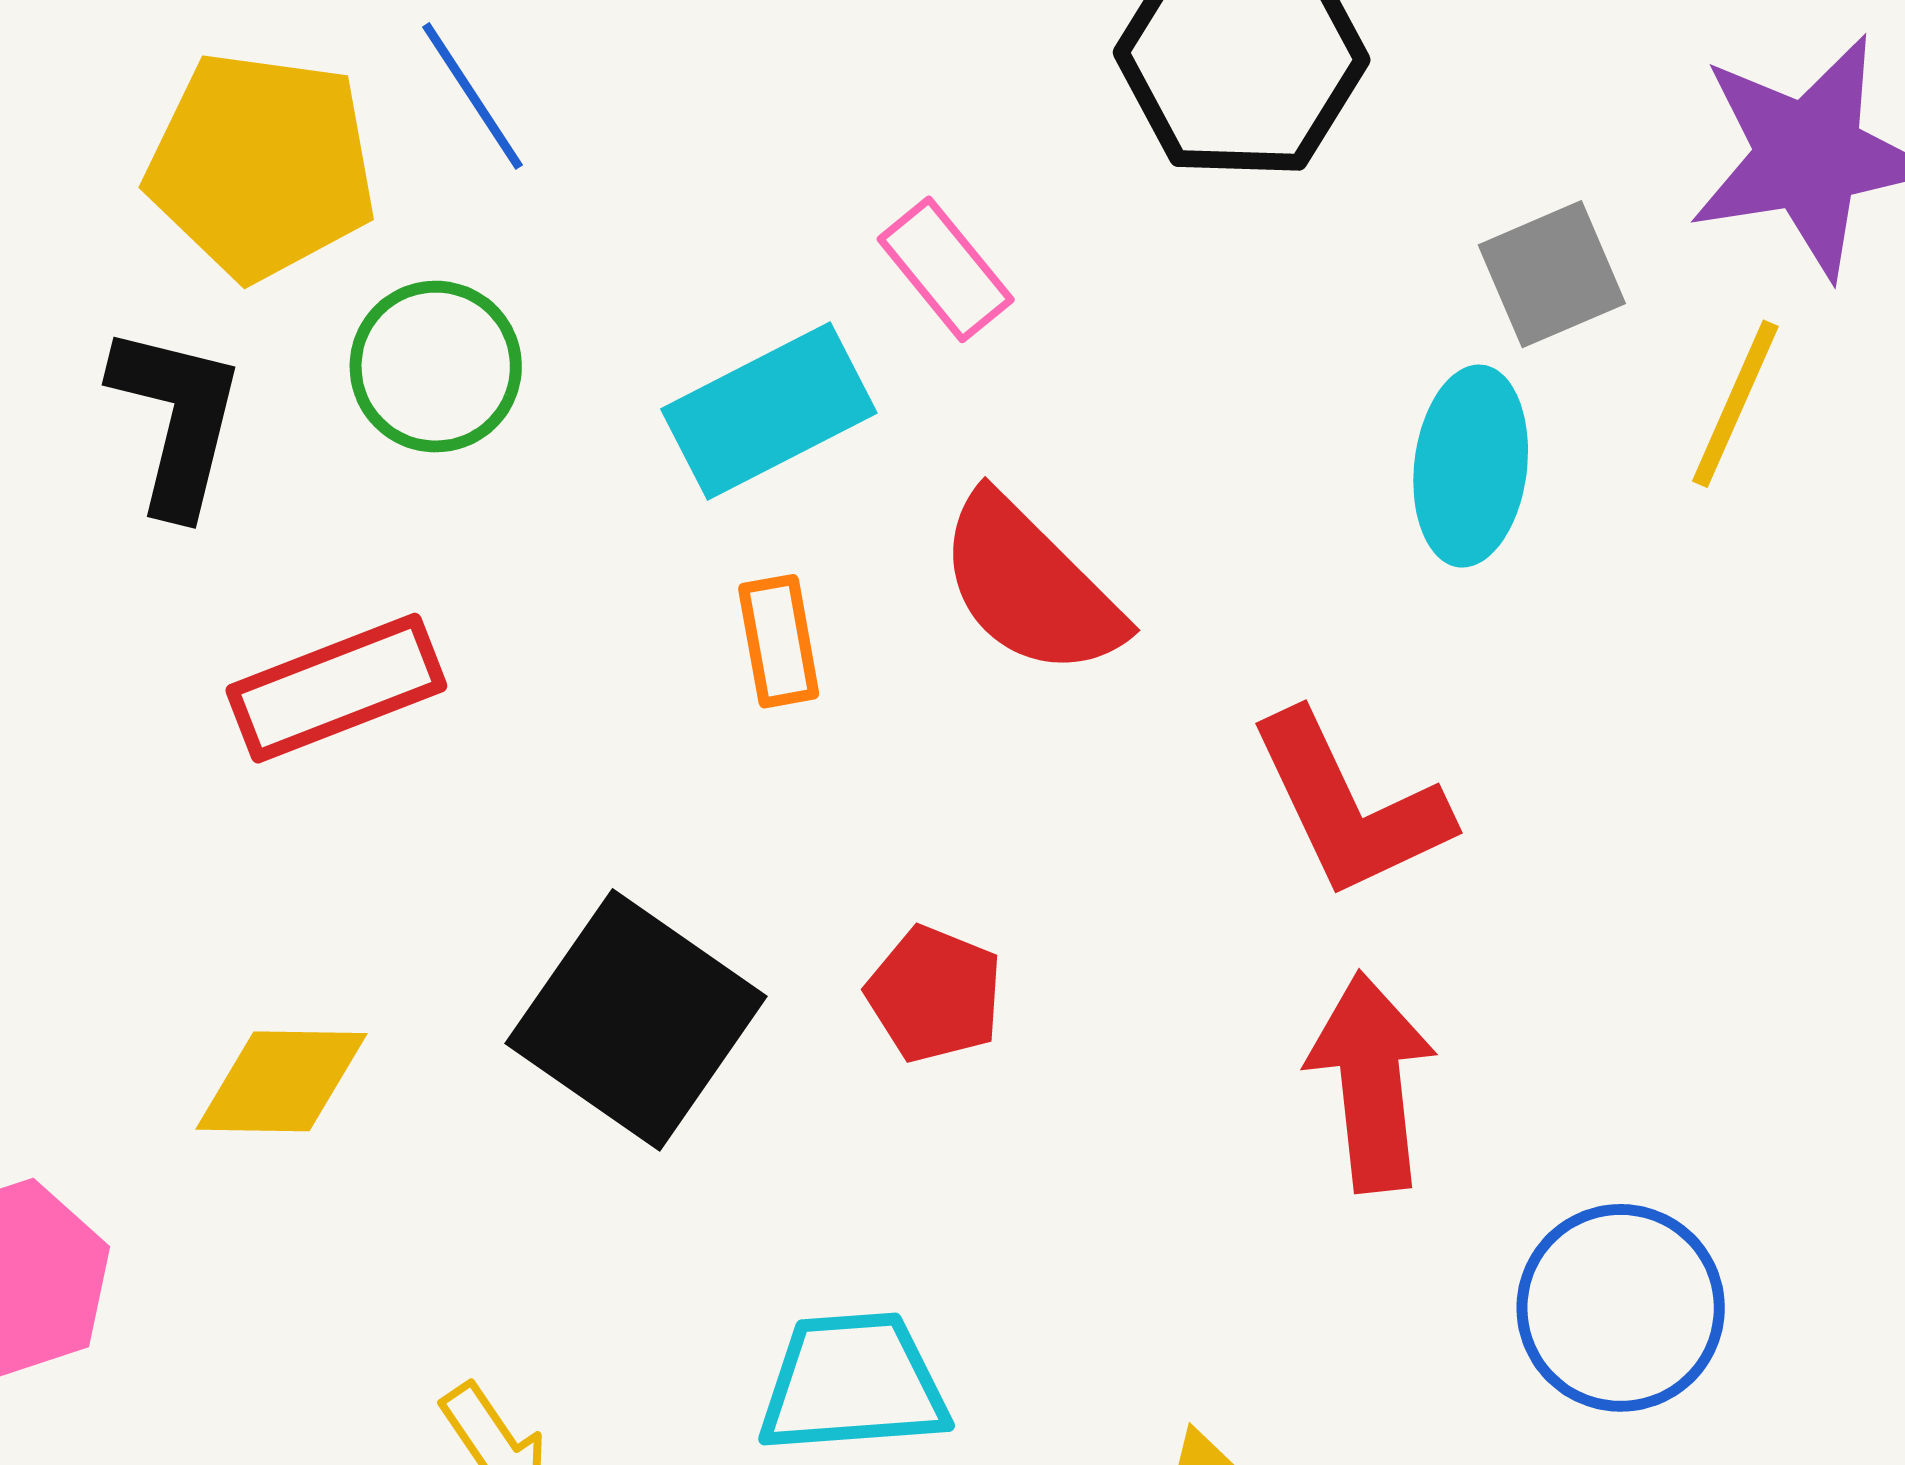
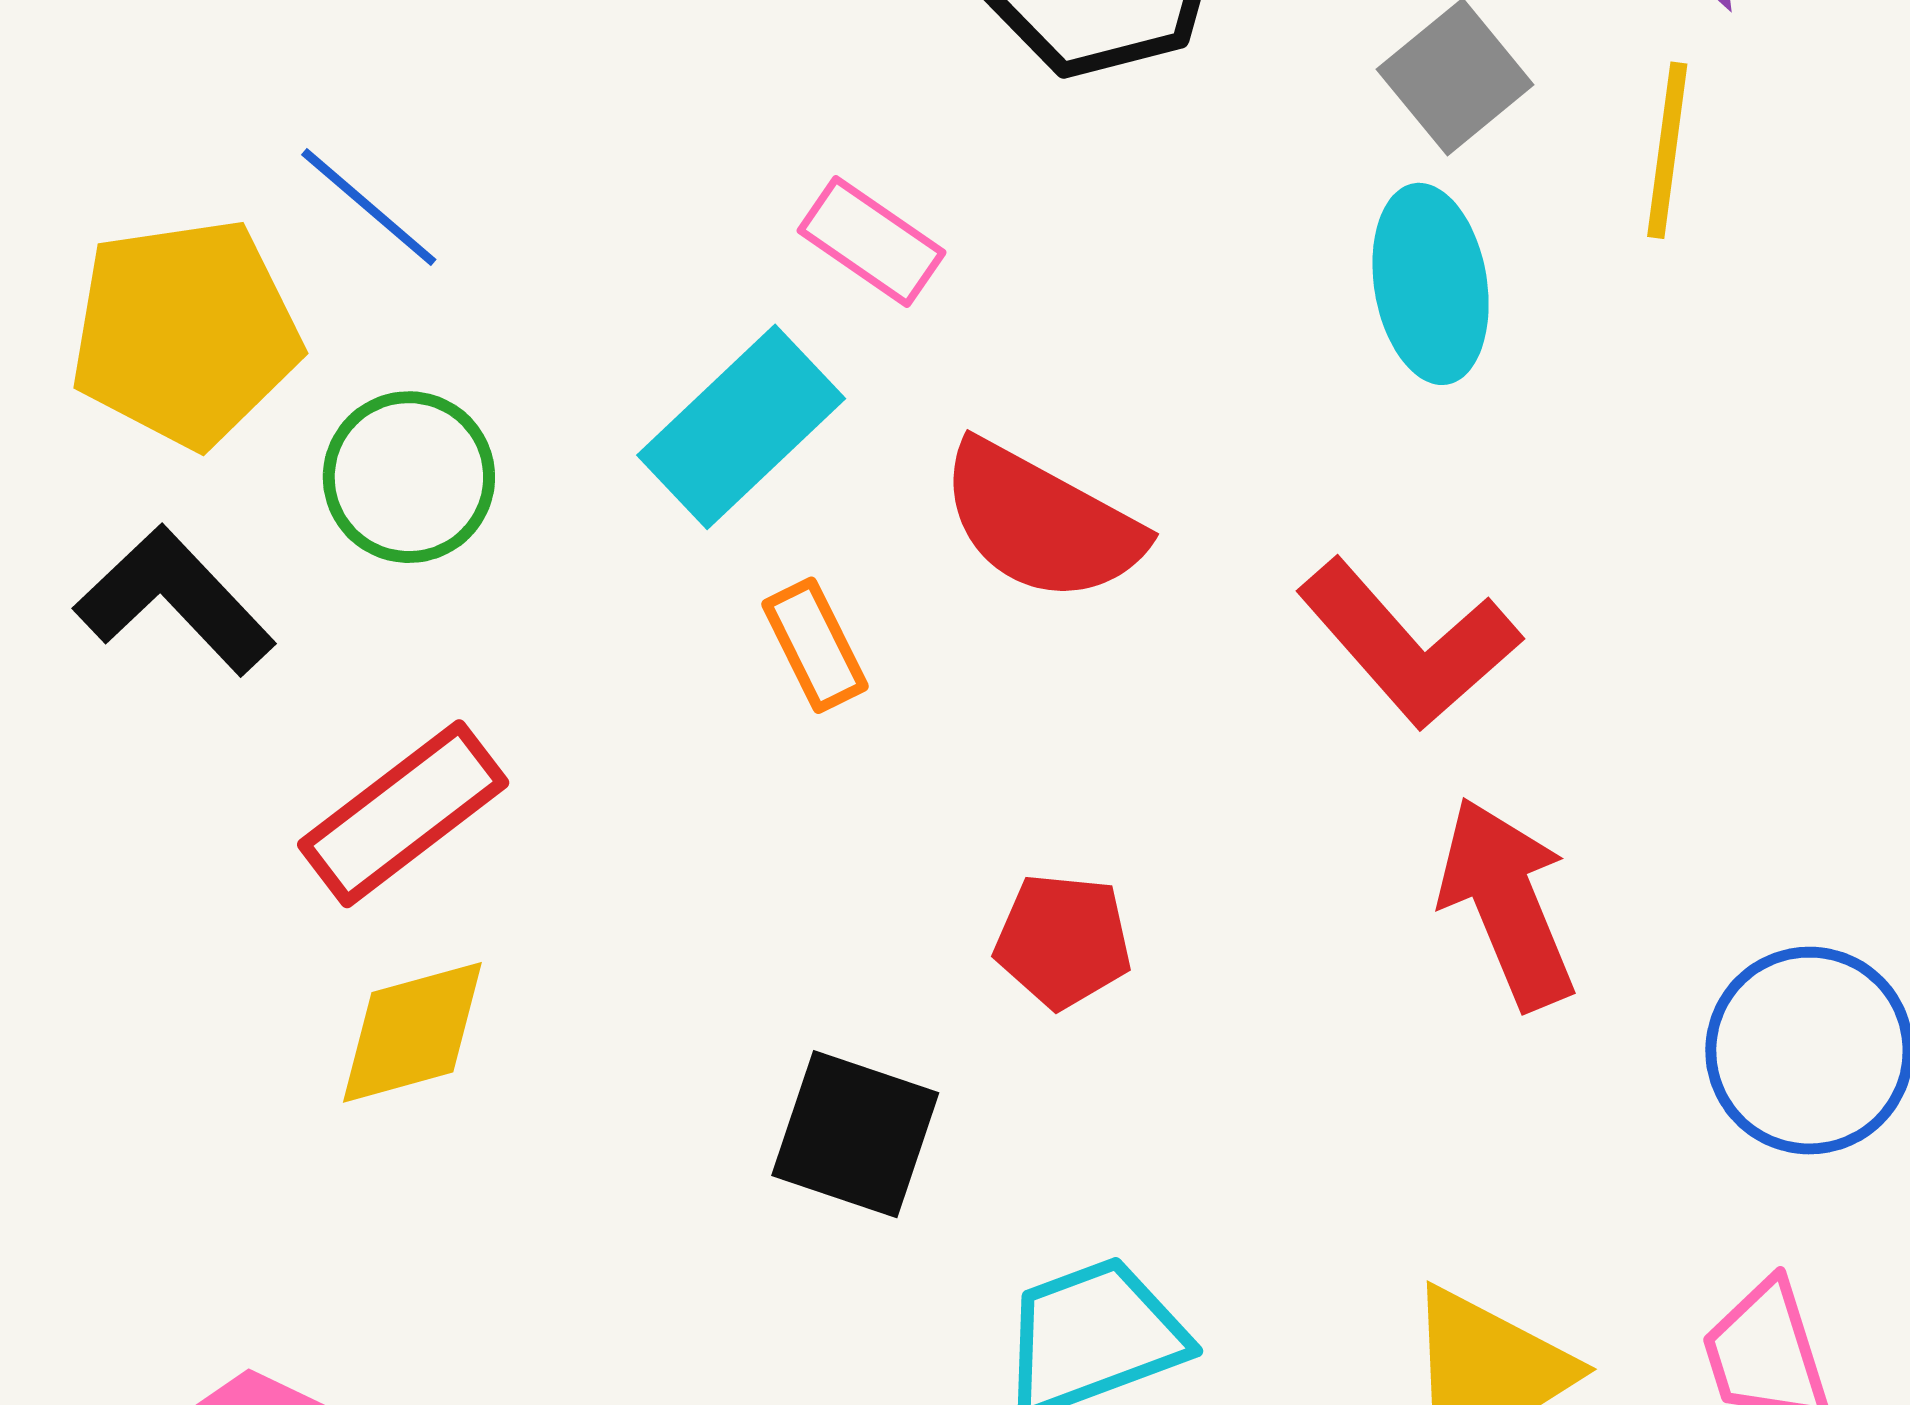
black L-shape: (177, 420) -> (175, 600), turned -41
black square: (636, 1020) -> (855, 1134), moved, size x0.7
yellow diamond: (282, 1081) -> (412, 1032), moved

